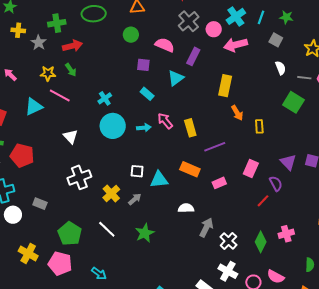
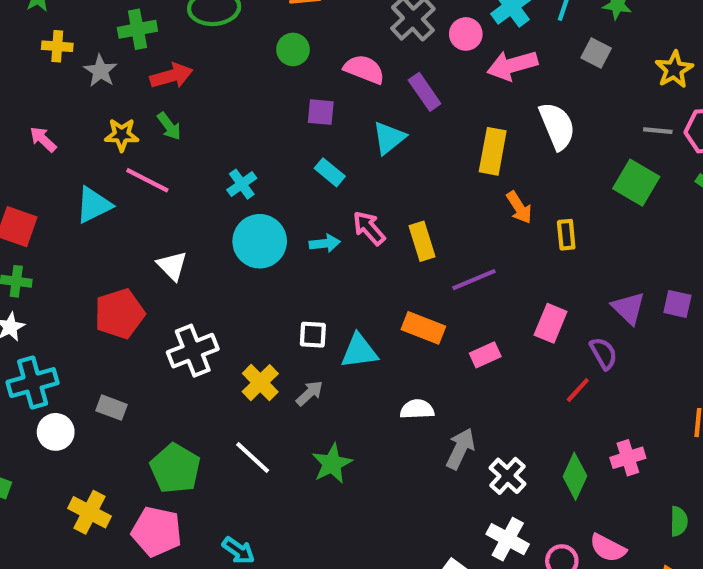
purple rectangle: (193, 56) -> (425, 92), turned -60
white semicircle: (281, 68) -> (557, 126), moved, size x1.6
red pentagon: (22, 155) -> (119, 314), moved, turned -30

